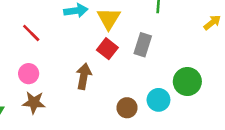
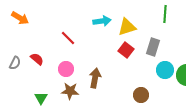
yellow triangle: (109, 19) -> (127, 27), turned 42
brown arrow: (84, 76) -> (95, 78), moved
cyan circle: (158, 100) -> (165, 70), moved

